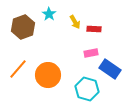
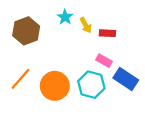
cyan star: (49, 14) -> (65, 17), moved
pink rectangle: (91, 53) -> (104, 61), turned 40
cyan hexagon: (87, 89) -> (91, 85), moved

